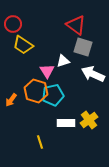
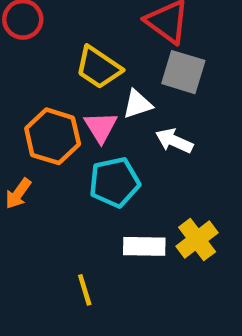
yellow trapezoid: (23, 45) -> (98, 67), moved
white arrow: (93, 74) -> (174, 141), moved, size x0.7
orange hexagon: (36, 91) -> (53, 136), moved

